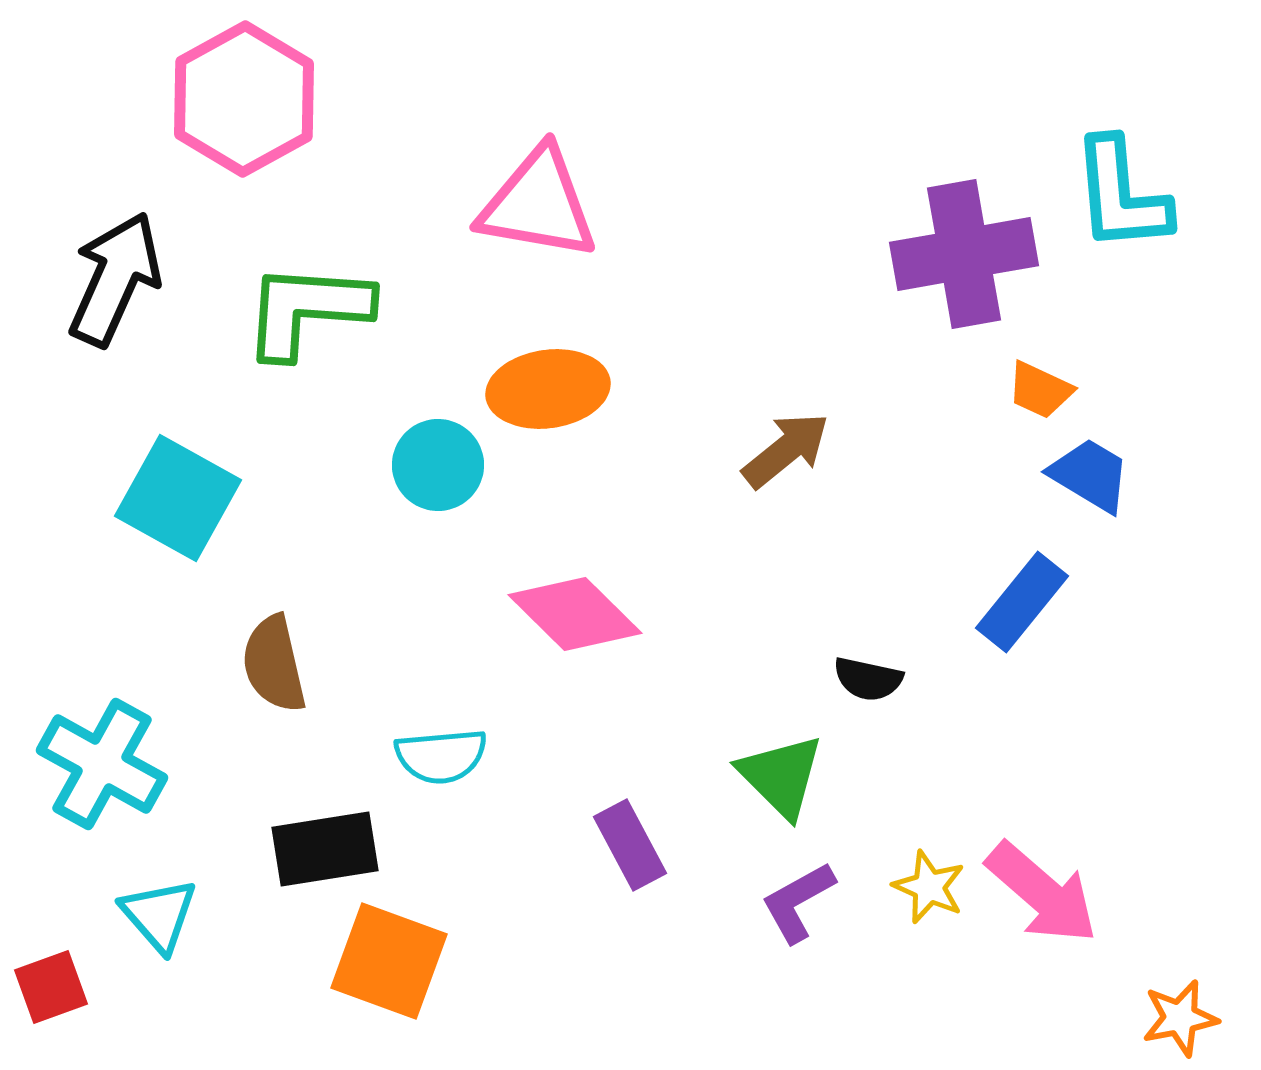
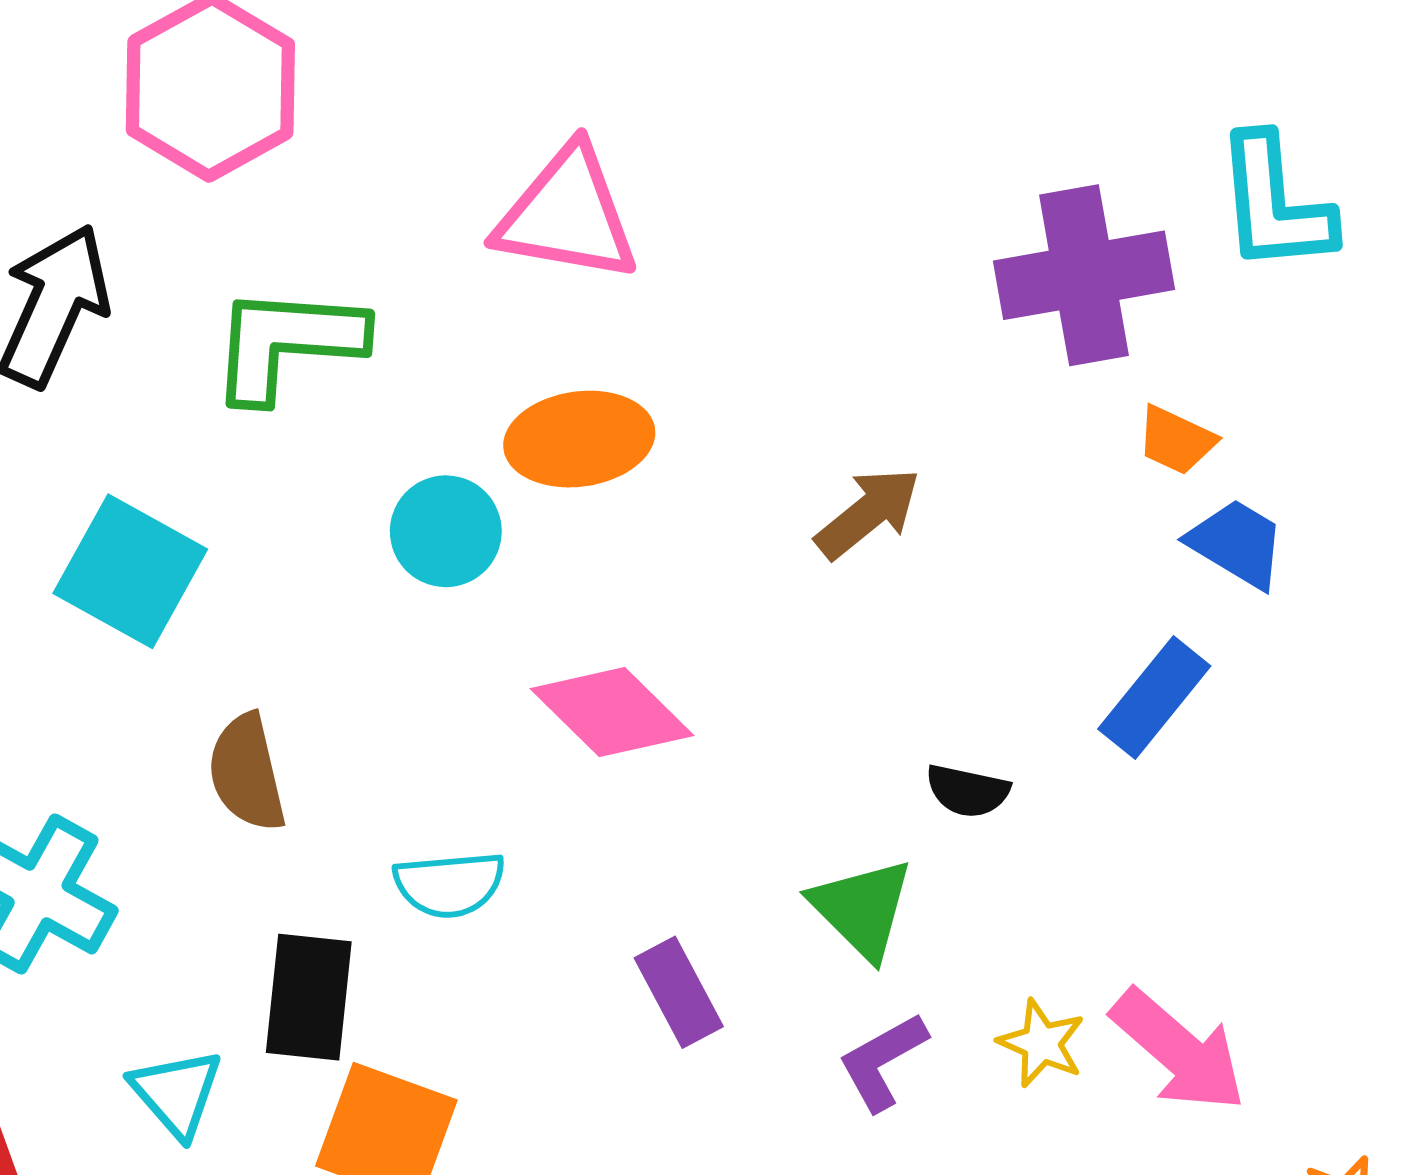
black rectangle: (325, 849) -> (309, 997), turned -75
cyan triangle: (159, 915) -> (176, 1093), moved

